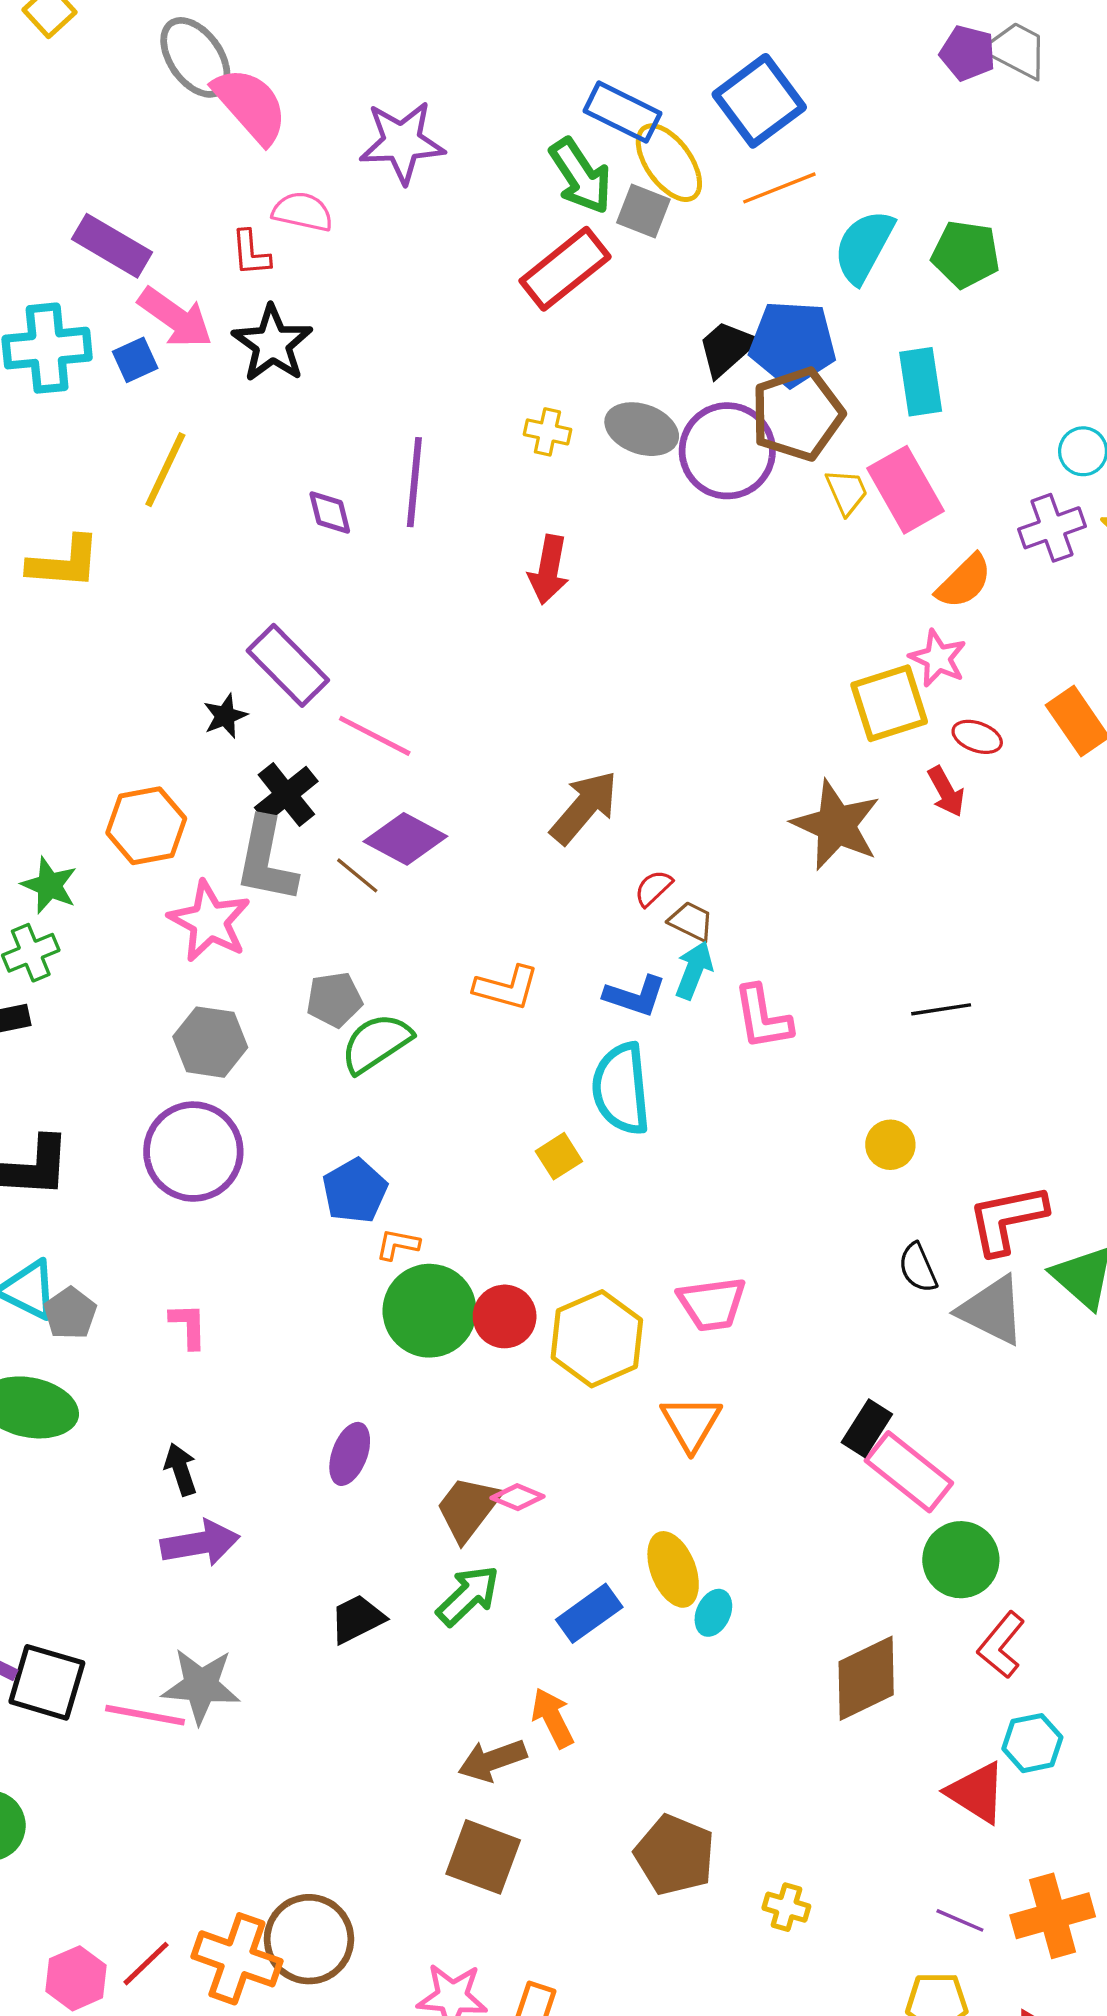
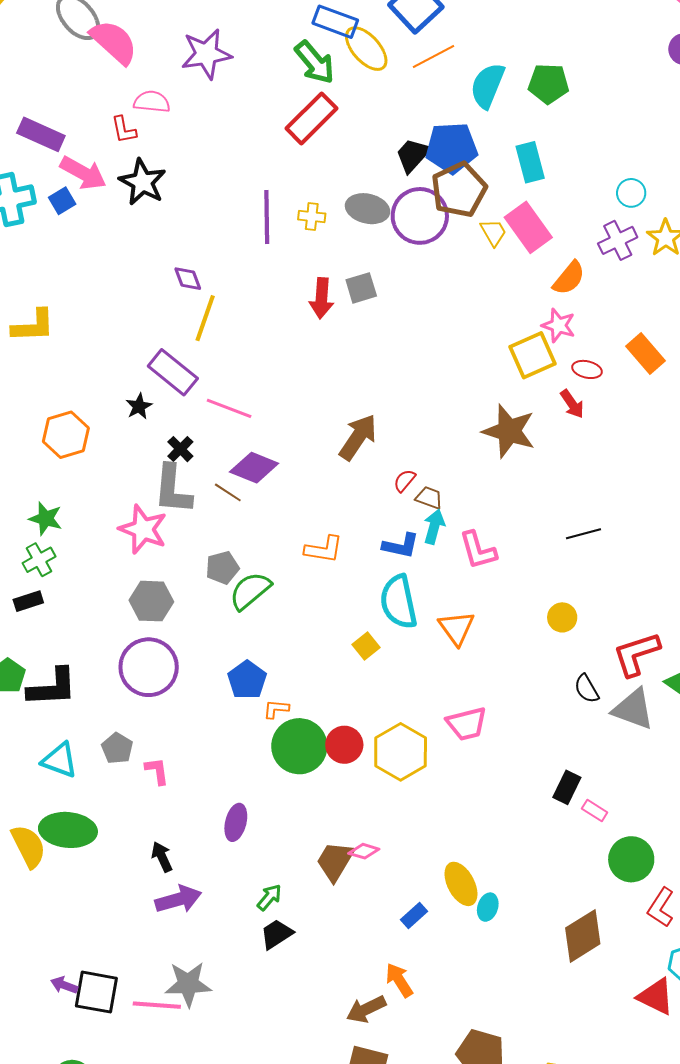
gray square: (643, 211) -> (361, 288), moved, turned -32
yellow line: (165, 470) -> (205, 318), moved
purple line: (414, 482) -> (267, 217), moved
black cross: (286, 794) -> (180, 449), size x0.7
orange hexagon: (146, 826) -> (66, 435), moved
gray pentagon: (70, 1313) -> (117, 748), moved
orange triangle: (691, 1423) -> (456, 628), moved
purple ellipse: (350, 1454) -> (236, 822), moved
pink rectangle: (909, 1472) -> (595, 810), size x0.5
green arrow: (468, 1596) -> (269, 897), moved, size x0.7
blue rectangle: (589, 1613) -> (414, 916), size x0.7

